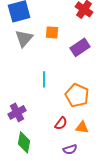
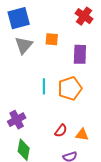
purple rectangle: (80, 47) -> (80, 54), turned -54
orange pentagon: (77, 95) -> (70, 88), moved, turned 30

